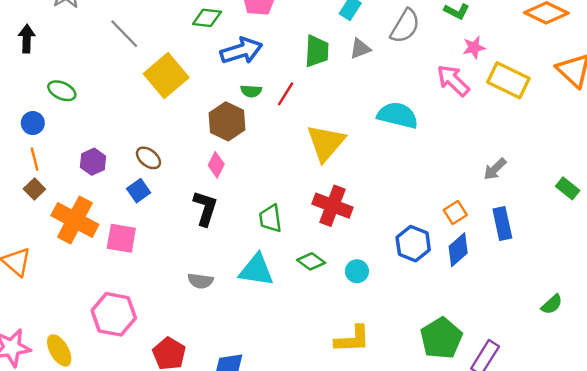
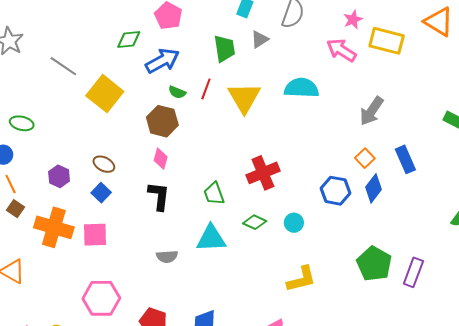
green semicircle: (251, 91) -> (177, 92), turned 30
yellow triangle: (326, 143) -> (244, 98), moved
gray arrow: (495, 169) -> (372, 111), moved, size x1.4
red cross: (333, 206) -> (263, 173), turned -32

